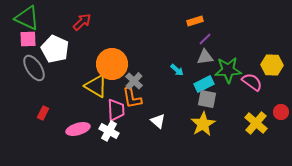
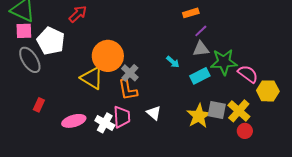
yellow hexagon: (272, 65) -> (268, 91), moved
gray square: (207, 99) -> (217, 110), moved
pink trapezoid: (116, 110) -> (122, 117), moved
red circle: (281, 112) -> (245, 131), moved
yellow cross: (256, 123) -> (239, 111), moved

